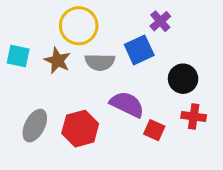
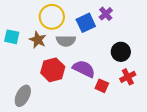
blue square: (139, 50) -> (86, 23), moved
red cross: (194, 116) -> (128, 77), turned -35
gray ellipse: (35, 126) -> (23, 96), moved
red hexagon: (80, 129) -> (53, 70), moved

